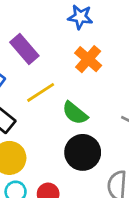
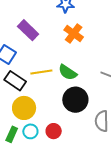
yellow line: (41, 92) -> (41, 72), moved, turned 30

